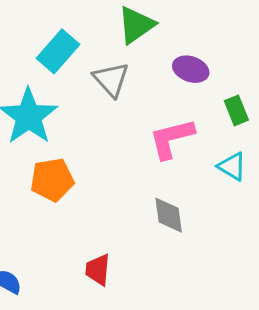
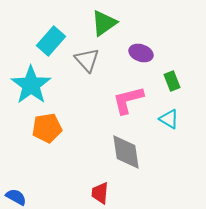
gray diamond: (169, 215) -> (126, 152), size x1.4
red trapezoid: (98, 270) -> (100, 193), moved

